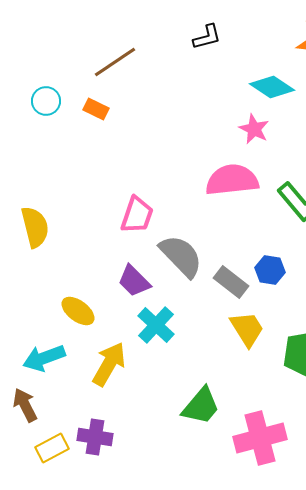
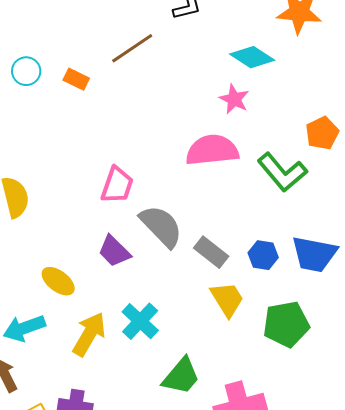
brown line: (115, 62) -> (132, 48), moved
blue hexagon: (270, 270) -> (263, 255), moved
cyan cross: (156, 325) -> (140, 321), moved

